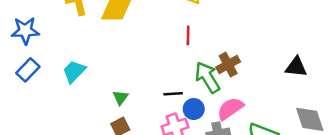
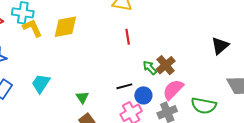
brown cross: (228, 65) -> (166, 65), moved
black triangle: (296, 67) -> (220, 46), turned -36
green arrow: (207, 77) -> (150, 68), size x0.6

